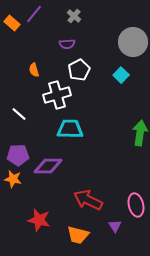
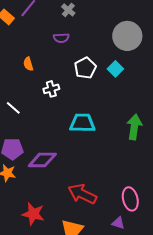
white pentagon: (79, 70) -> (85, 68), moved
white cross: (57, 95) -> (51, 89), size x0.6
cyan trapezoid: (70, 129) -> (82, 123), moved
purple triangle: (115, 226) -> (118, 223), moved, turned -40

